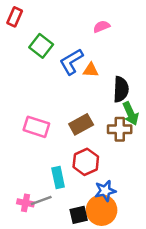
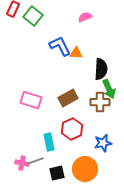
green square: (41, 46) -> (33, 16), moved
blue L-shape: (71, 62) -> (60, 46), turned 95
blue star: (105, 191) -> (103, 143), moved
black square: (79, 215) -> (57, 173), moved

